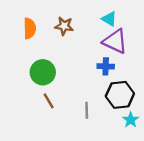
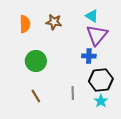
purple triangle: (115, 41) -> (97, 35), turned 45
brown line: (49, 101) -> (36, 96), moved
cyan star: (131, 120) -> (101, 101), moved

